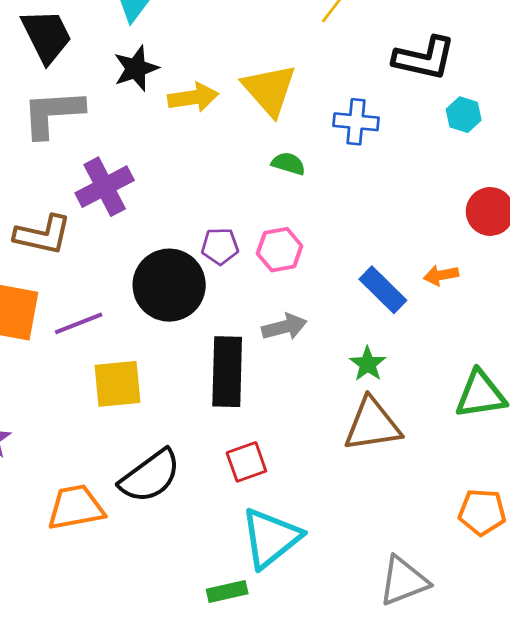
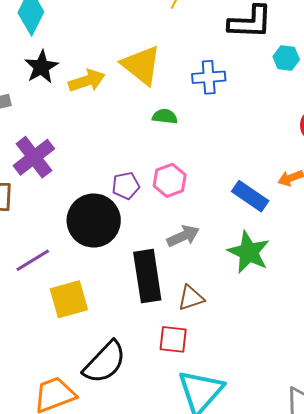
green star: (368, 364) -> (249, 252), size x1.6
brown triangle: (372, 425) -> (191, 298), moved, size x0.6
red square: (246, 462) -> (173, 339), turned 36

